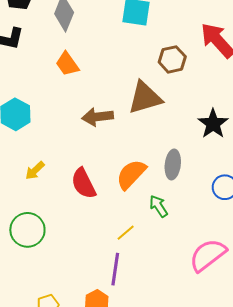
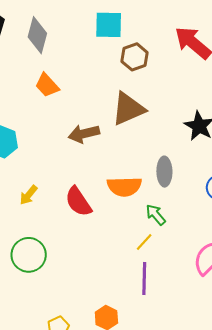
brown hexagon: (172, 59) -> (134, 57), moved
orange semicircle: (131, 174) -> (124, 187), turned -128
yellow line: (126, 233) -> (144, 242), moved
purple line: (115, 269) -> (144, 279), moved

